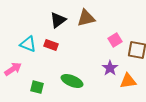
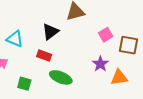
black triangle: (58, 20) -> (50, 32), moved
red rectangle: (51, 45) -> (44, 56), moved

